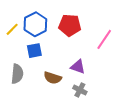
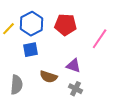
gray semicircle: (17, 74) -> (17, 85), moved

